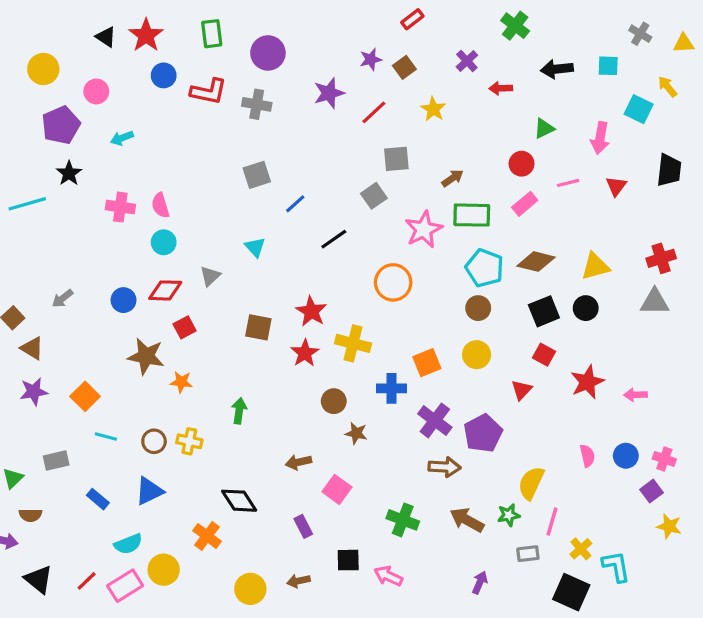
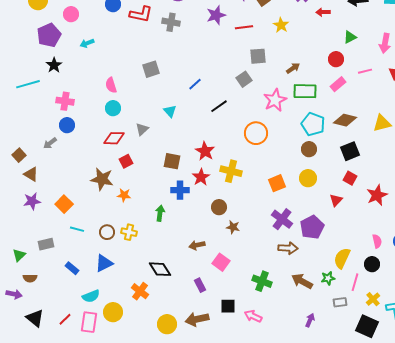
red line: (374, 112) -> (244, 27), turned 36
gray square: (257, 175) -> (151, 69), moved
pink cross: (120, 207) -> (65, 101), moved
blue circle: (124, 300) -> (67, 125), moved
black circle: (586, 308) -> (372, 264), moved
blue cross: (392, 388) -> (180, 190), moved
brown arrow: (298, 581) -> (197, 319), size x1.6
pink rectangle: (125, 586) -> (89, 322), turned -50

